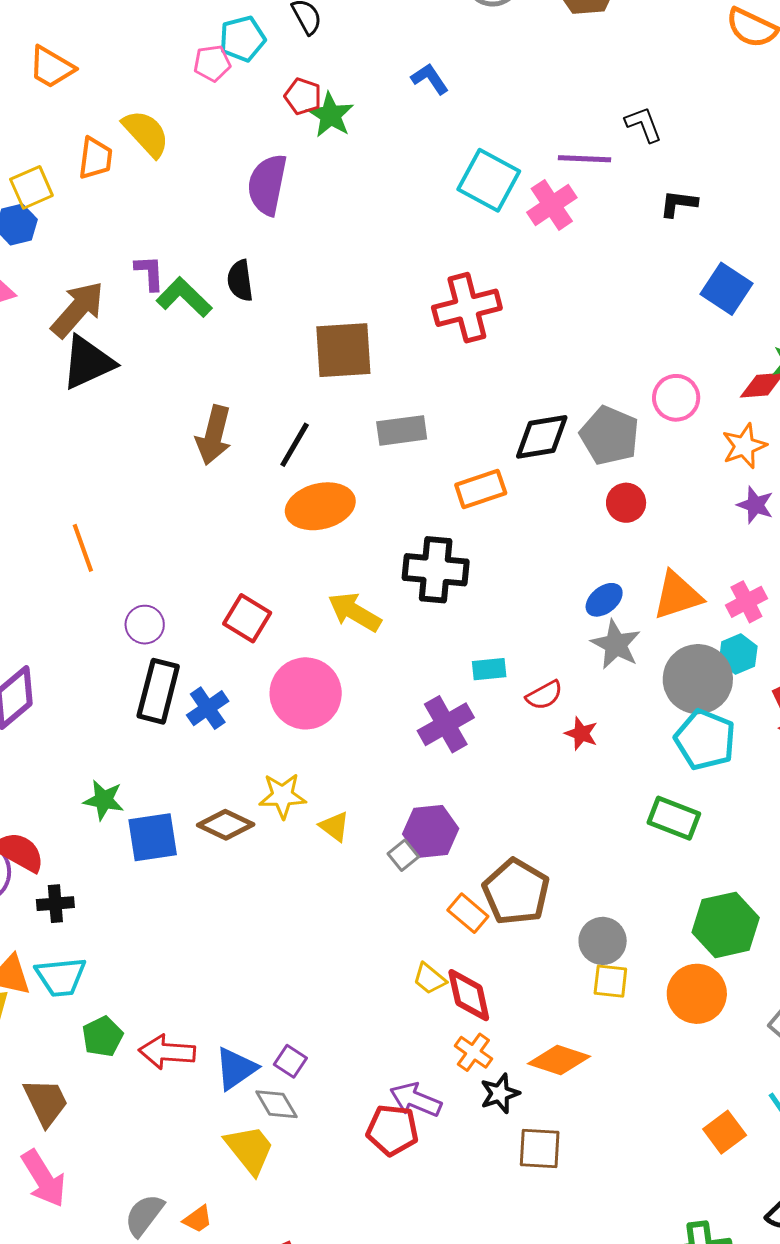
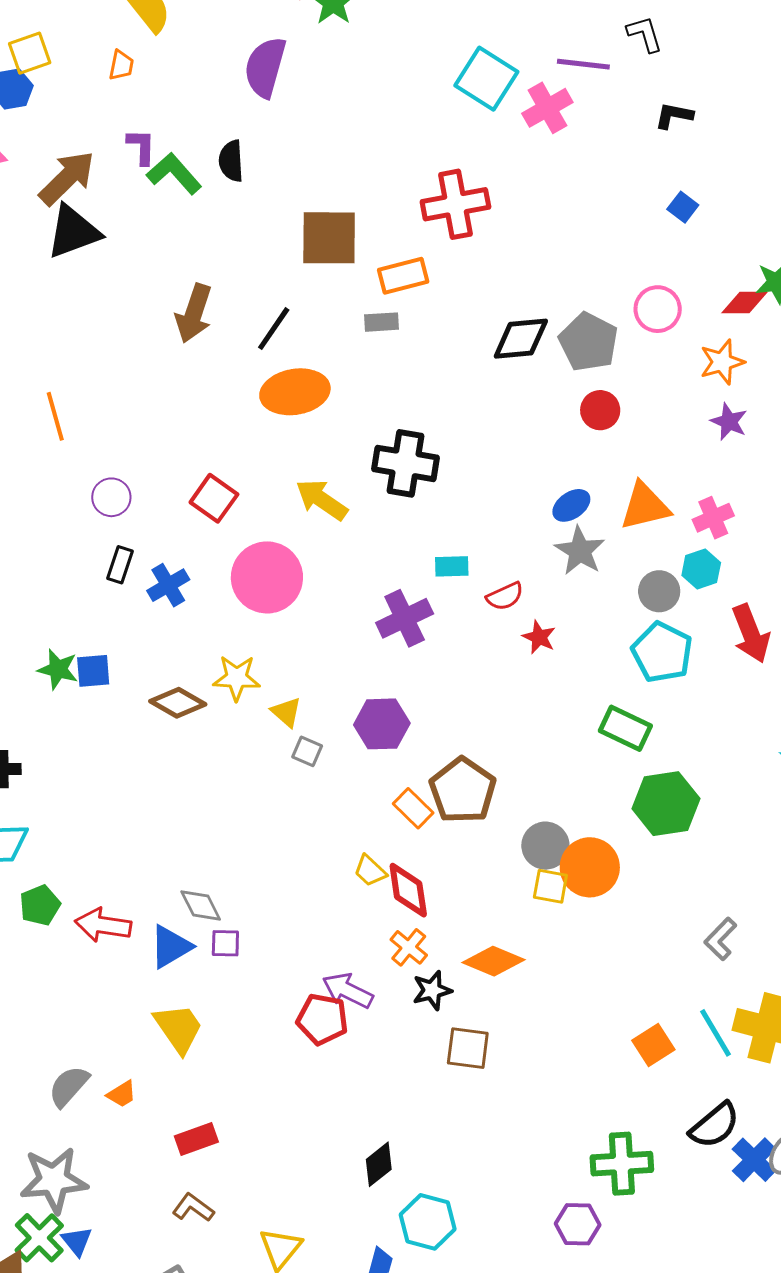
orange trapezoid: (95, 158) -> (121, 65), moved, size x0.7
blue square: (726, 289) -> (683, 207), moved, size x0.6
gray rectangle: (402, 430) -> (382, 322), size x0.7
orange rectangle: (481, 489) -> (403, 276), moved
gray circle: (698, 679) -> (659, 591), size x0.6
black rectangle: (158, 691) -> (120, 565), size x0.6
blue square: (153, 837) -> (93, 671), moved, size x0.7
gray square: (403, 855) -> (307, 751), moved, turned -32
green hexagon: (726, 925) -> (666, 804), moved
orange circle: (697, 994) -> (590, 867), moved
purple square: (290, 1061) -> (225, 943), turned -36
gray diamond: (276, 1104) -> (201, 906), moved

